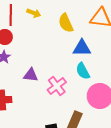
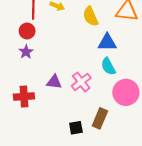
purple triangle: (31, 75) -> (54, 82), moved

